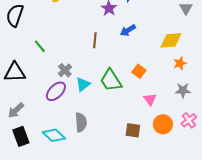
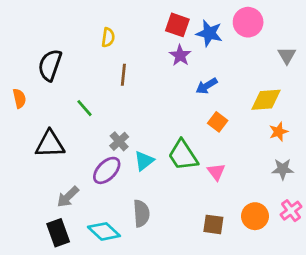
brown line: (95, 40) -> (123, 75), moved
orange square: (139, 71) -> (218, 122), moved
pink triangle: (150, 99) -> (216, 172), moved
gray arrow: (16, 110) -> (68, 197), moved

